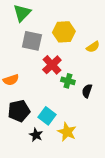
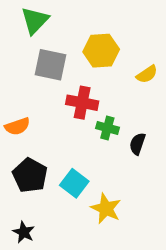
red cross: (52, 65) -> (82, 103), turned -36
black pentagon: (19, 111) -> (30, 175), turned -30
black star: (36, 135) -> (24, 232), moved

